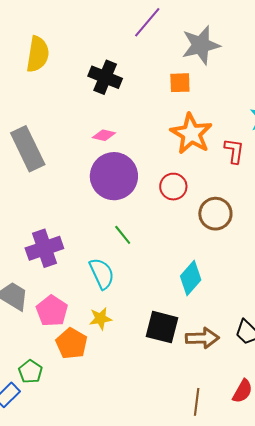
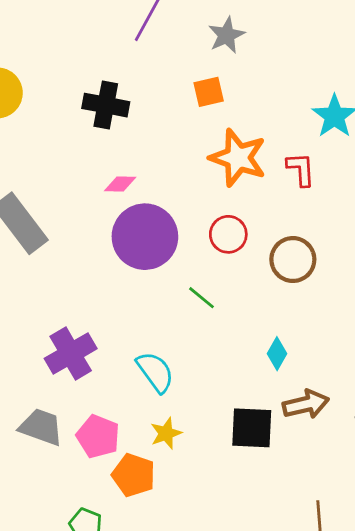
gray star: (201, 45) -> (226, 35), size x0.7
green line: (123, 235) -> (202, 298), moved
cyan diamond: (191, 278) -> (277, 354), size x0.7
brown arrow: (202, 338) -> (306, 404), moved

